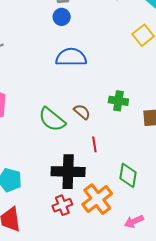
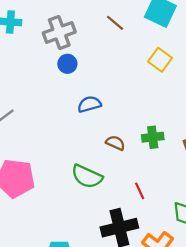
blue semicircle: (71, 57) -> (89, 104), size x0.7
brown semicircle: (82, 112) -> (115, 143), moved

